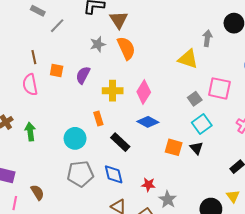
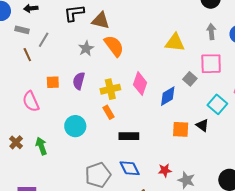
brown triangle: (119, 20) -> (101, 21), turned -30
gray arrow: (207, 38) -> (211, 32), moved
brown line: (34, 57) -> (27, 55), moved
orange rectangle: (98, 118) -> (109, 112), moved
blue diamond: (148, 122) -> (168, 96), moved, turned -45
cyan square: (202, 124) -> (217, 104), moved
cyan circle: (75, 138) -> (75, 126), moved
black rectangle: (120, 142) -> (129, 136), turned -30

